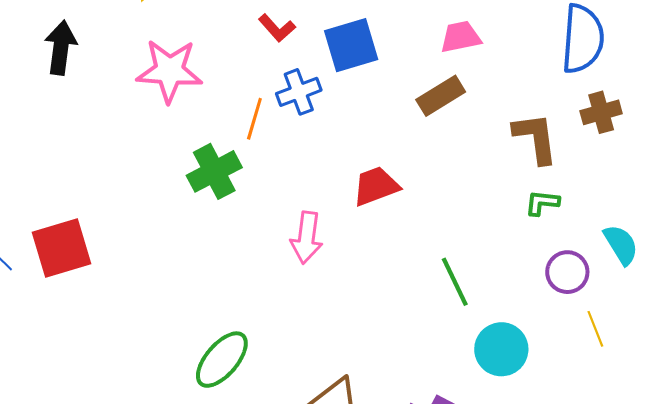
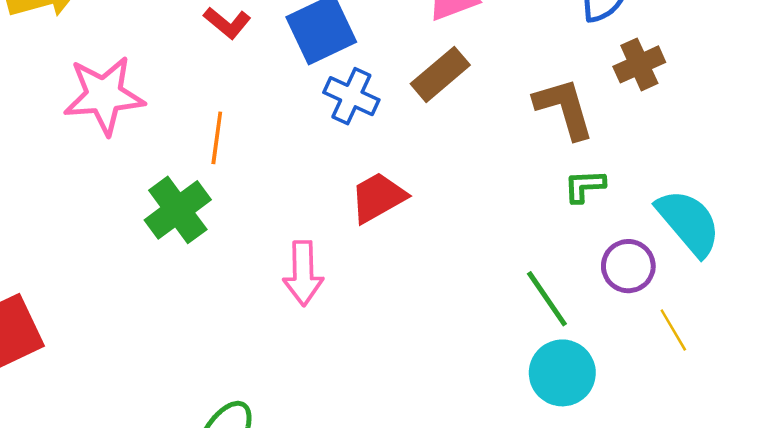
blue cross: (299, 92) -> (351, 96), moved, turned -36
cyan semicircle: (621, 245) -> (689, 222), size x1.4
green line: (455, 282) -> (547, 299), moved

